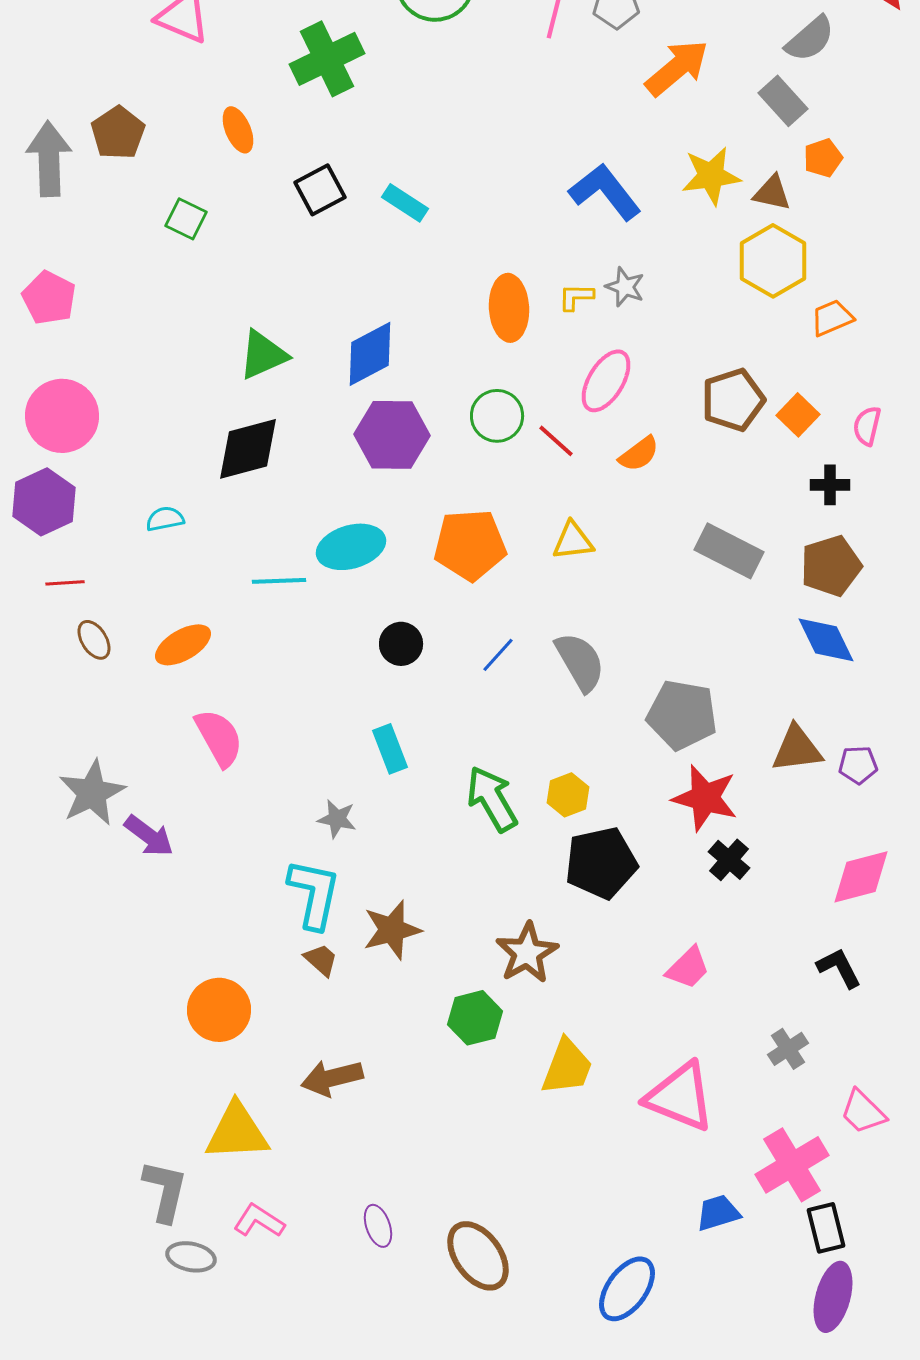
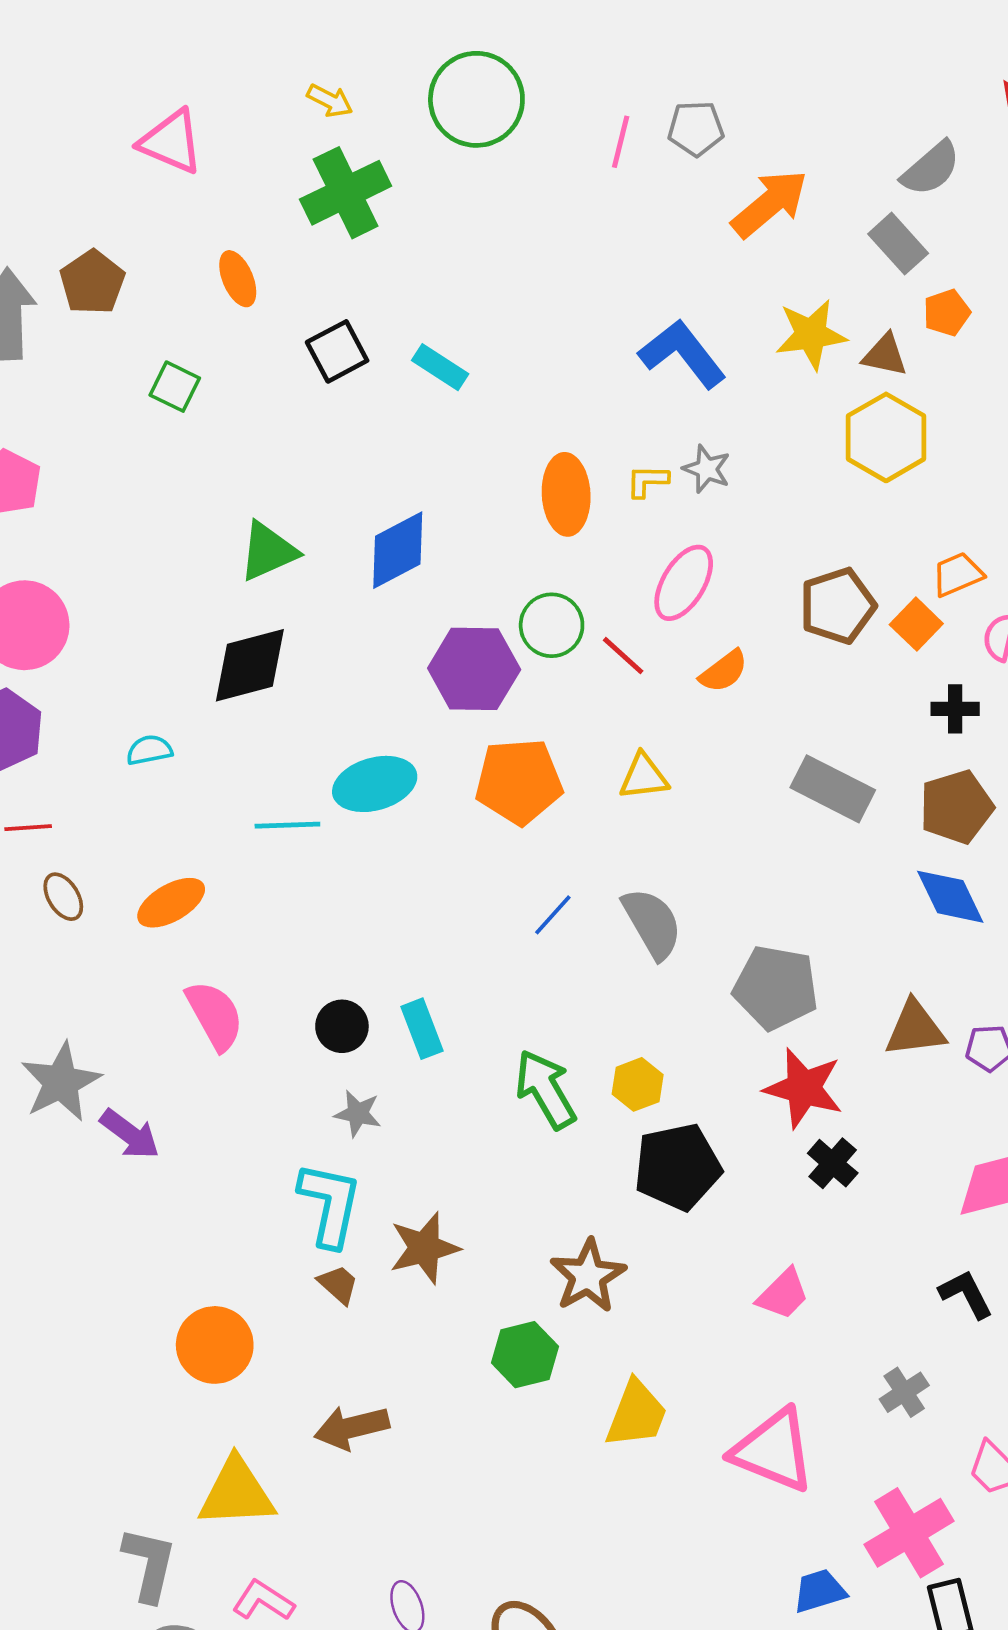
orange trapezoid: (832, 318) -> (958, 574), moved
purple hexagon: (392, 435) -> (474, 669), moved
black circle: (401, 644) -> (342, 1026), moved

